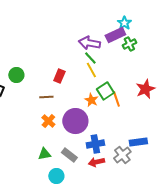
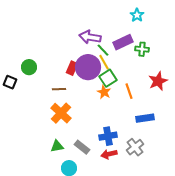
purple rectangle: (115, 35) -> (123, 42), moved
purple arrow: (89, 43) -> (90, 37), moved
green cross: (129, 44) -> (142, 49), moved, turned 32
green square: (105, 91) -> (108, 78), moved
orange cross: (48, 121) -> (61, 113), size x1.5
purple circle: (75, 121) -> (88, 67), moved
blue rectangle: (138, 142) -> (145, 118), moved

